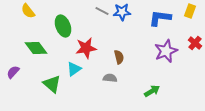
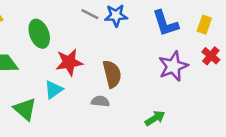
yellow rectangle: (190, 11) -> (204, 25), moved
blue L-shape: (160, 18) -> (165, 23), turned -115
brown semicircle: (119, 57) -> (112, 74), size x1.5

